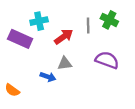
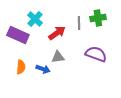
green cross: (109, 20) -> (98, 18), turned -35
cyan cross: (39, 21) -> (35, 19), turned -35
orange semicircle: (12, 90) -> (21, 67), moved, turned -120

